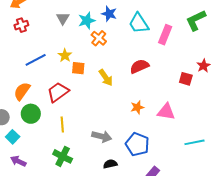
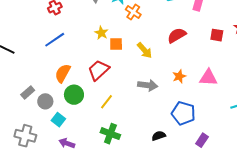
blue line: (36, 60) -> (55, 40), moved
red square: (186, 79) -> (217, 35), moved
yellow line: (62, 124) -> (106, 102), turned 49
gray arrow: (102, 136) -> (148, 85), moved

